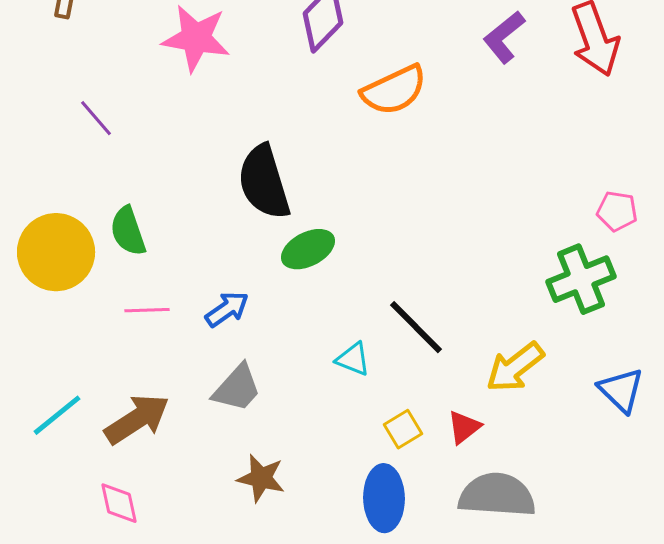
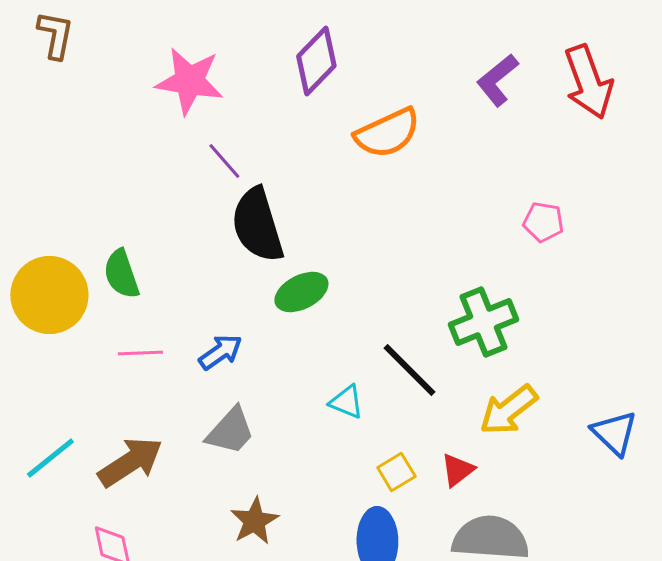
purple line: (96, 118) -> (224, 161), moved
pink pentagon: (617, 211) -> (543, 222), moved
green cross: (581, 279) -> (483, 322), moved
brown star: (261, 478) -> (254, 521), turned 30

